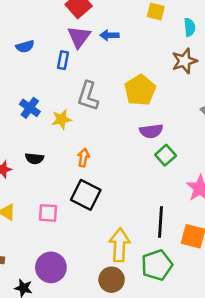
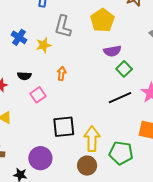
black square: (86, 195) -> (64, 127), moved, turned -30
pink square: (48, 213) -> (38, 95), moved, turned -35
black line: (160, 222) -> (120, 98), moved, turned 65
green pentagon: (157, 265) -> (121, 153), turned 30

